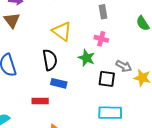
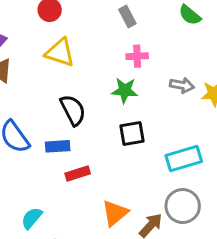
yellow triangle: (62, 31) -> (60, 53), moved
black square: (107, 79) -> (132, 134), moved
blue rectangle: (59, 83) -> (58, 146), moved

